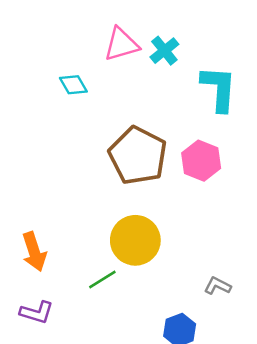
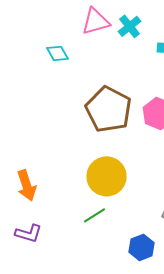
green line: (102, 279) -> (95, 215), moved

